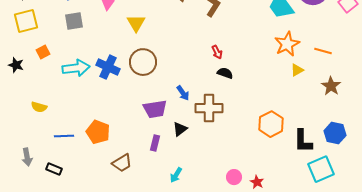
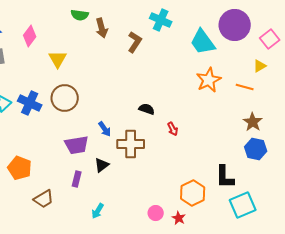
red arrow: (217, 52) -> (173, 129), moved
yellow triangle: (297, 70) -> (260, 66), moved
orange hexagon: (271, 124) -> (193, 193), moved
blue hexagon: (335, 133) -> (256, 149), moved

